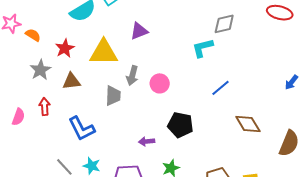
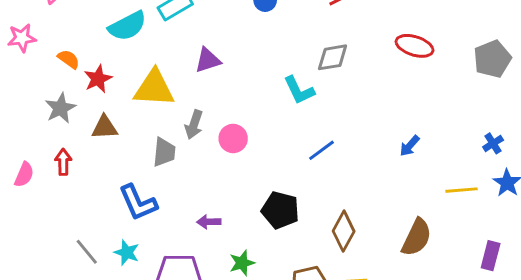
orange semicircle: (33, 35) -> (69, 59), moved
cyan L-shape: (203, 48) -> (299, 90), turned -105
blue arrow: (291, 82) -> (410, 146), moved
brown diamond: (248, 124) -> (344, 231), moved, turned 56
black pentagon: (180, 125) -> (280, 210), moved
blue L-shape: (81, 129) -> (138, 203), moved

